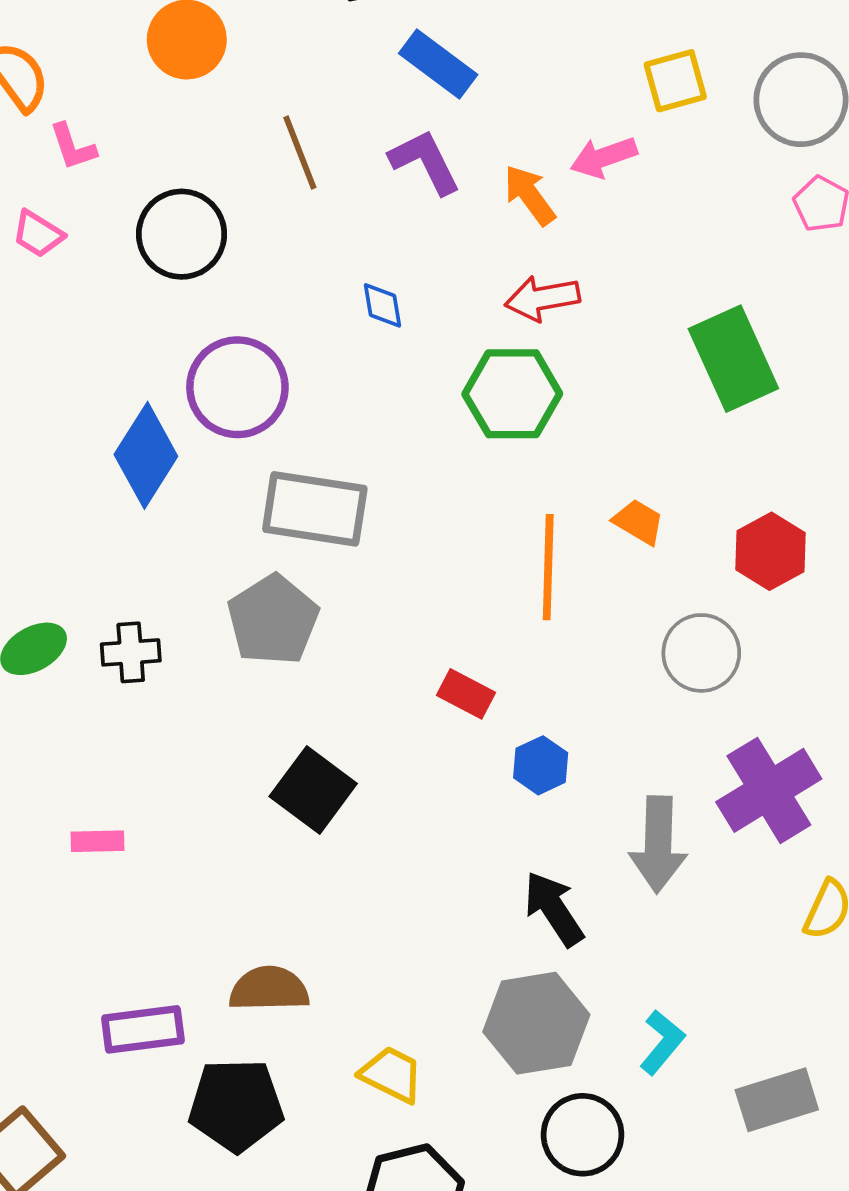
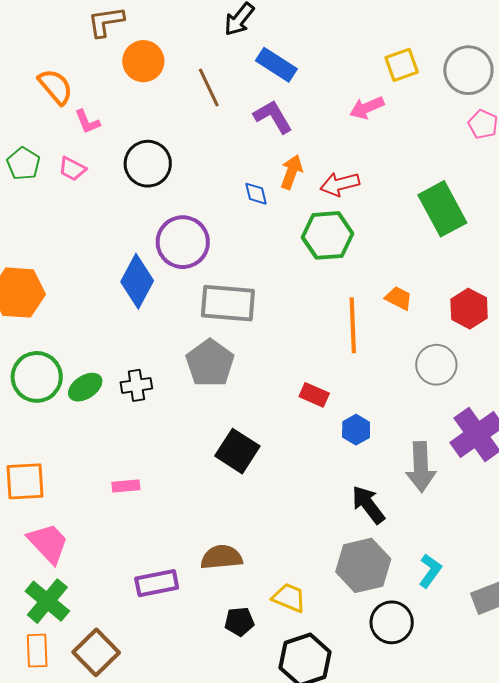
brown line: (300, 153) -> (209, 87), moved
orange arrow: (530, 195) -> (292, 172), moved, turned 60
black pentagon: (236, 1105) -> (239, 622), moved, size x0.6

